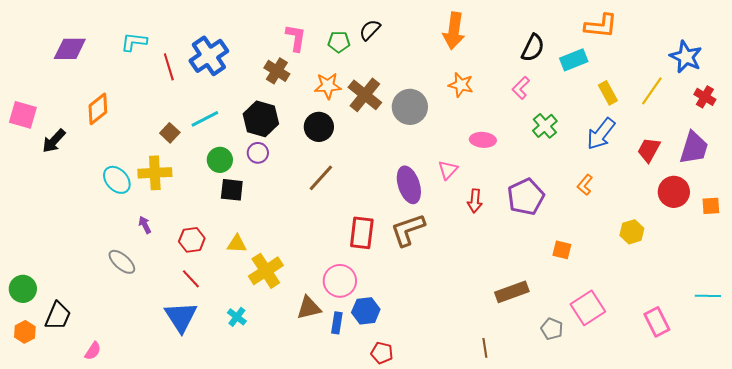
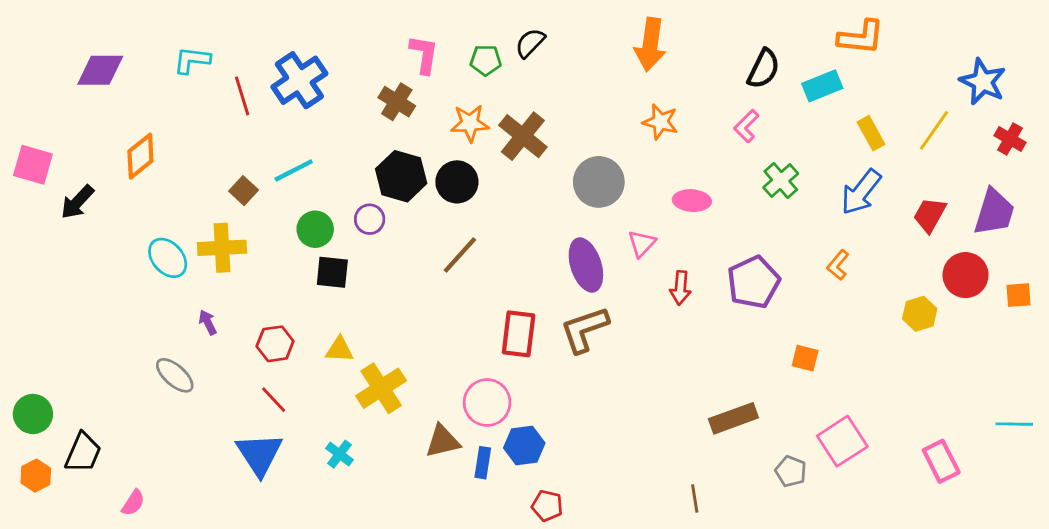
gray circle: (410, 107) -> (599, 182), moved
black hexagon: (261, 119) -> (401, 176), moved
yellow hexagon: (632, 232) -> (920, 314), moved

